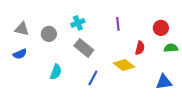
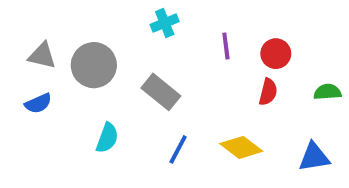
cyan cross: (78, 23) -> (165, 23), moved
red circle: (161, 28) -> (276, 54), moved
gray circle: (49, 34) -> (94, 65), size x1.5
yellow diamond: (124, 65) -> (241, 147), moved

